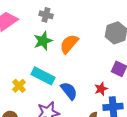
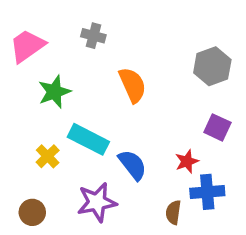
green star: (43, 41) -> (54, 92), moved
orange semicircle: (69, 44) -> (133, 85), turned 115

